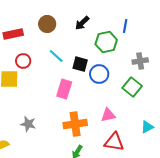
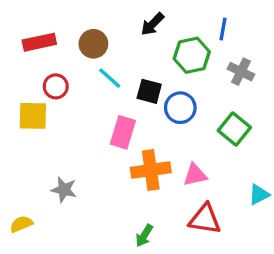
brown circle: (47, 24) -> (93, 44), moved
gray cross: (140, 61) -> (241, 72), moved, turned 35
orange cross: (75, 124) -> (151, 170), moved

